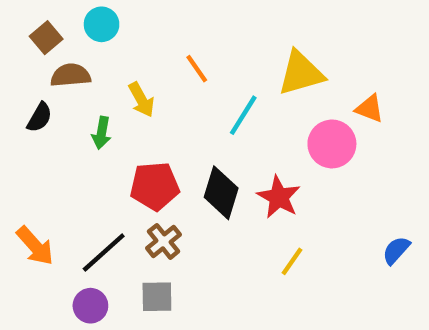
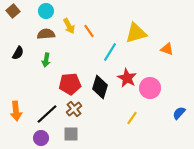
brown square: (46, 38) -> (13, 11), moved
brown semicircle: (71, 75) -> (46, 34), moved
yellow arrow: (141, 100) -> (69, 26), moved
pink circle: (332, 144) -> (150, 88), moved
red star: (279, 197) -> (127, 78), moved
orange arrow: (35, 246) -> (16, 111), turned 36

